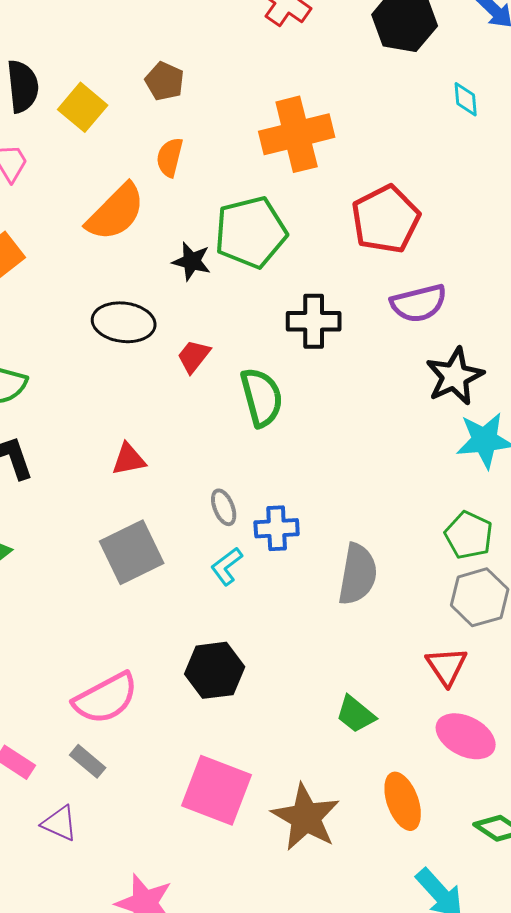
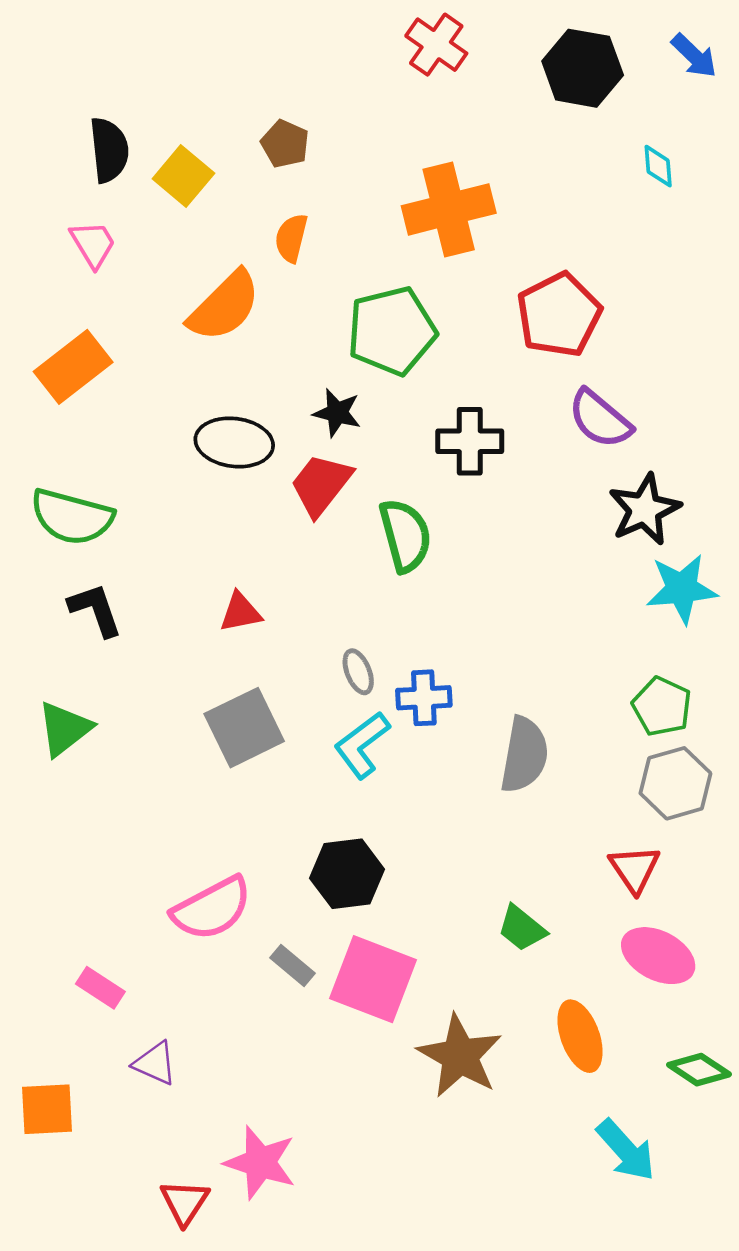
black star: (192, 261) -> (337, 413), moved
purple semicircle: (419, 303) -> (600, 419), turned 54
red trapezoid: (194, 356) -> (321, 485), size x1.5
cyan L-shape: (227, 566) -> (362, 745), size x1.4
gray rectangle: (88, 761) -> (292, 965), moved
pink square: (217, 790) -> (373, 979), moved

